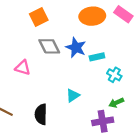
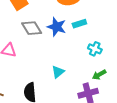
cyan rectangle: (97, 57) -> (79, 24), moved

